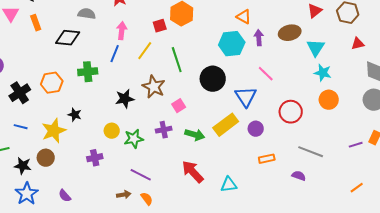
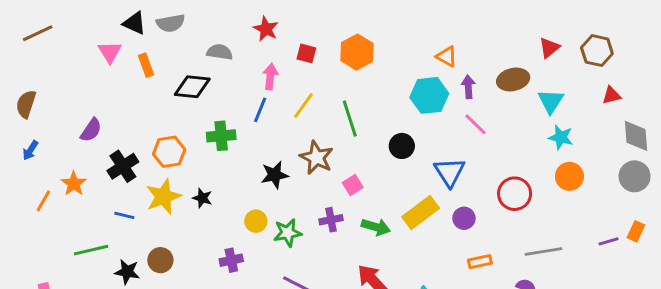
red square: (160, 26) -> (306, 53), moved, turned 32
pink line: (266, 74) -> (476, 124), moved
black circle: (213, 79) -> (402, 146), size x0.7
yellow star: (54, 131) -> (163, 197), moved
gray line: (311, 152) -> (543, 252), turned -30

